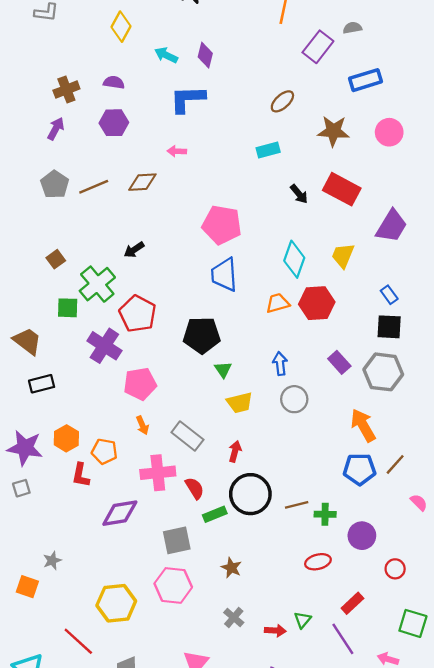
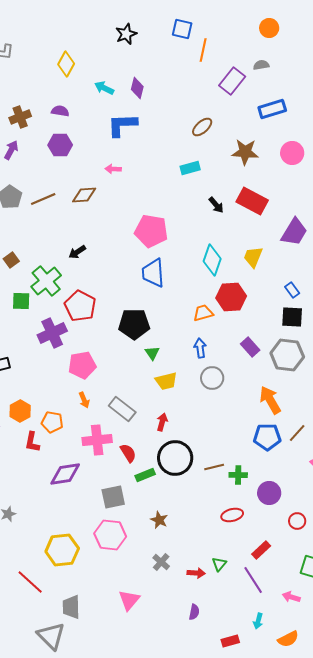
orange trapezoid: (278, 303) -> (203, 313), moved
purple cross: (104, 346) -> (52, 333), turned 32

